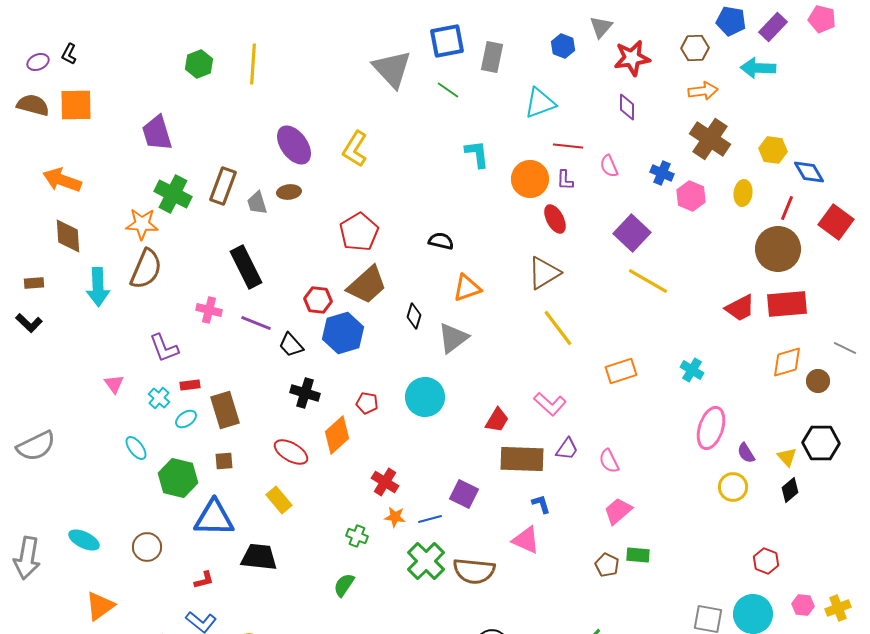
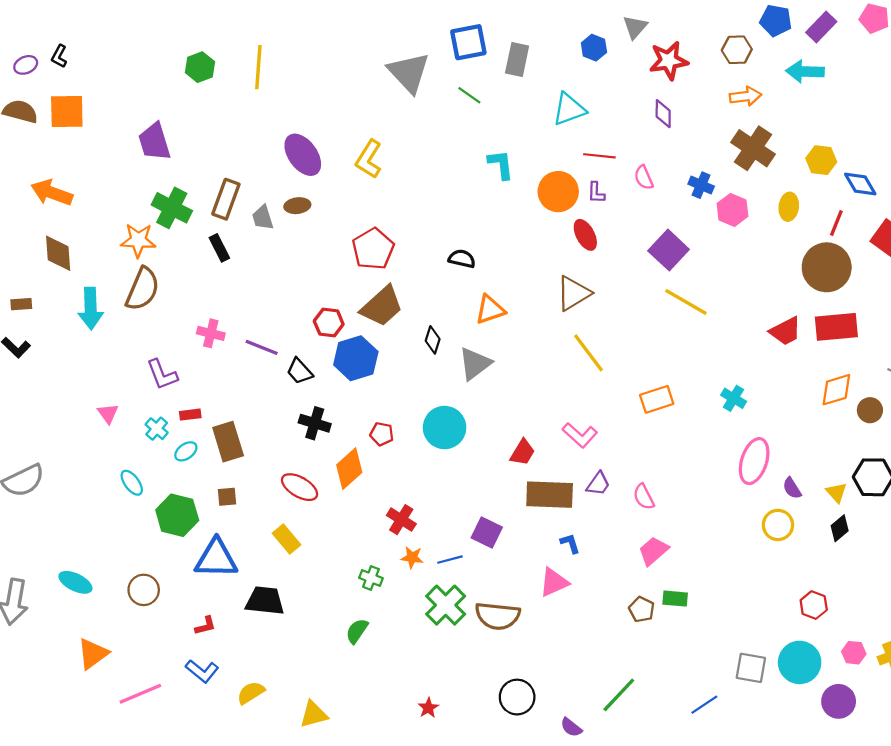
black rectangle: (246, 267) -> (219, 248), moved, size x0.6
pink triangle: (526, 540) -> (554, 582), turned -48

